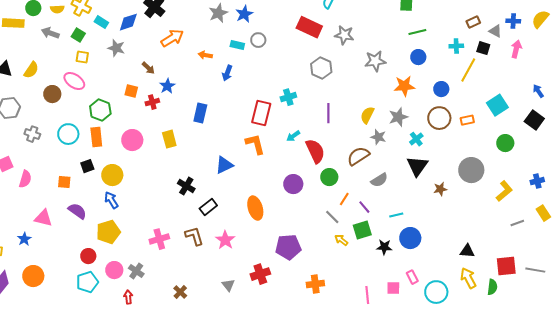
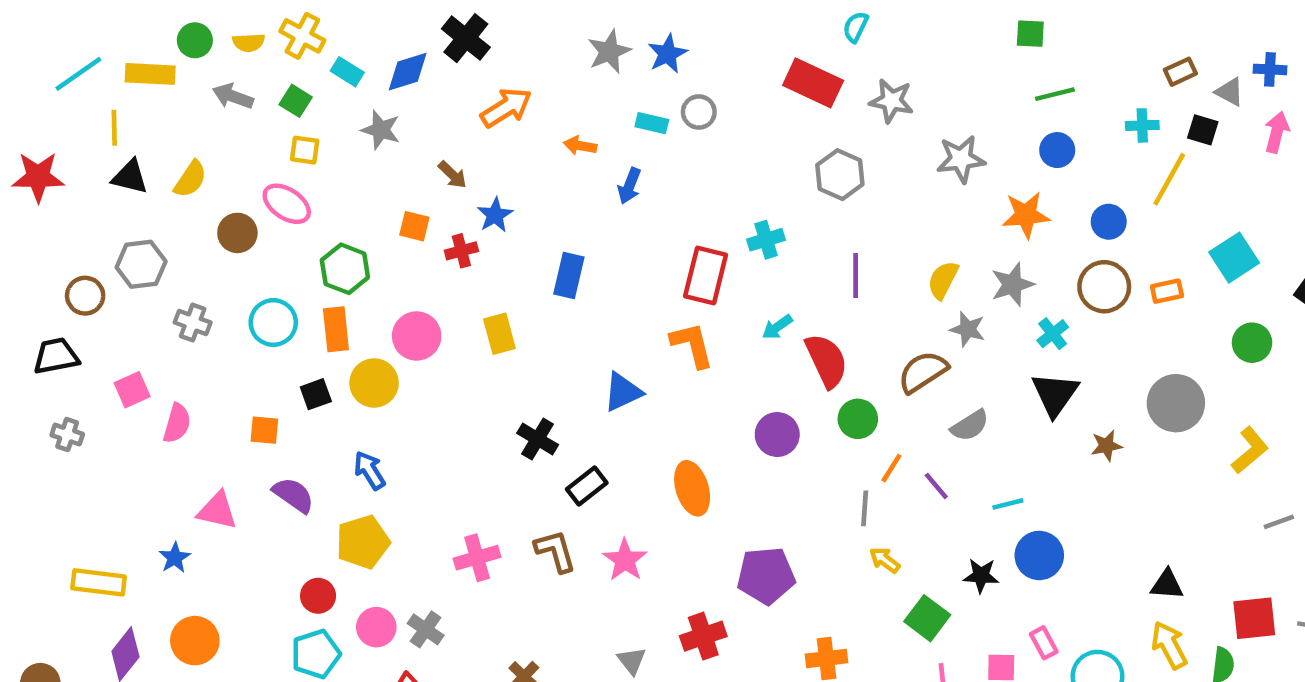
yellow circle: (112, 175) -> (374, 383), moved
gray line: (332, 217) -> (865, 508), turned 49
green square: (362, 230) -> (927, 618), moved, turned -36

